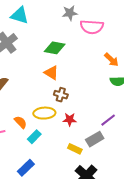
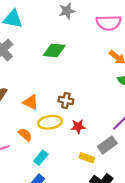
pink semicircle: (92, 27) -> (109, 23), moved
orange triangle: (51, 73) -> (31, 102), moved
cyan rectangle: (34, 137) -> (41, 158), moved

